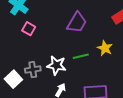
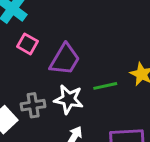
purple trapezoid: (77, 23) -> (65, 59), moved

